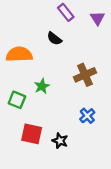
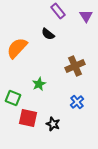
orange semicircle: (19, 54) -> (17, 48), turned -45
green star: (42, 86) -> (39, 84), moved
green square: (17, 100) -> (13, 98), moved

